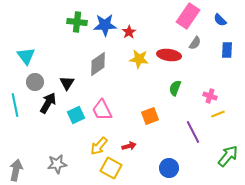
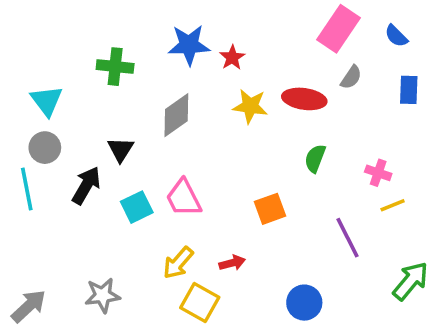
green cross: (77, 22) -> (115, 67), moved
gray circle: (35, 82) -> (45, 148), moved
gray arrow: (16, 170) -> (29, 306), turned 35

